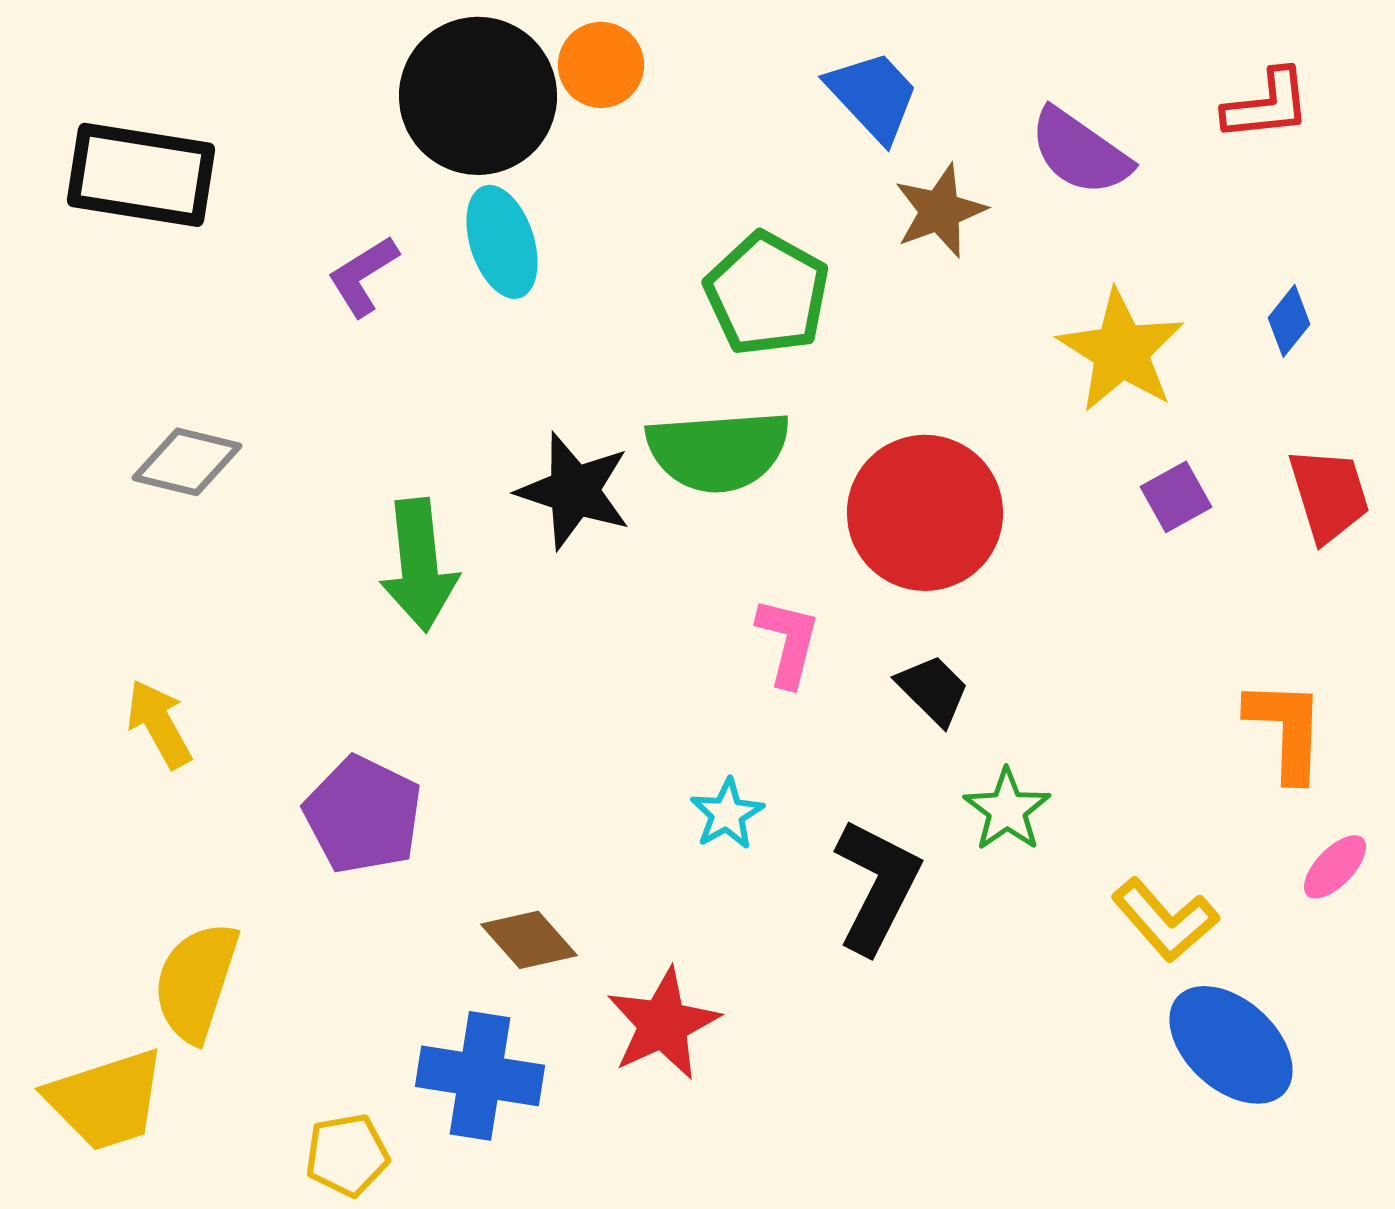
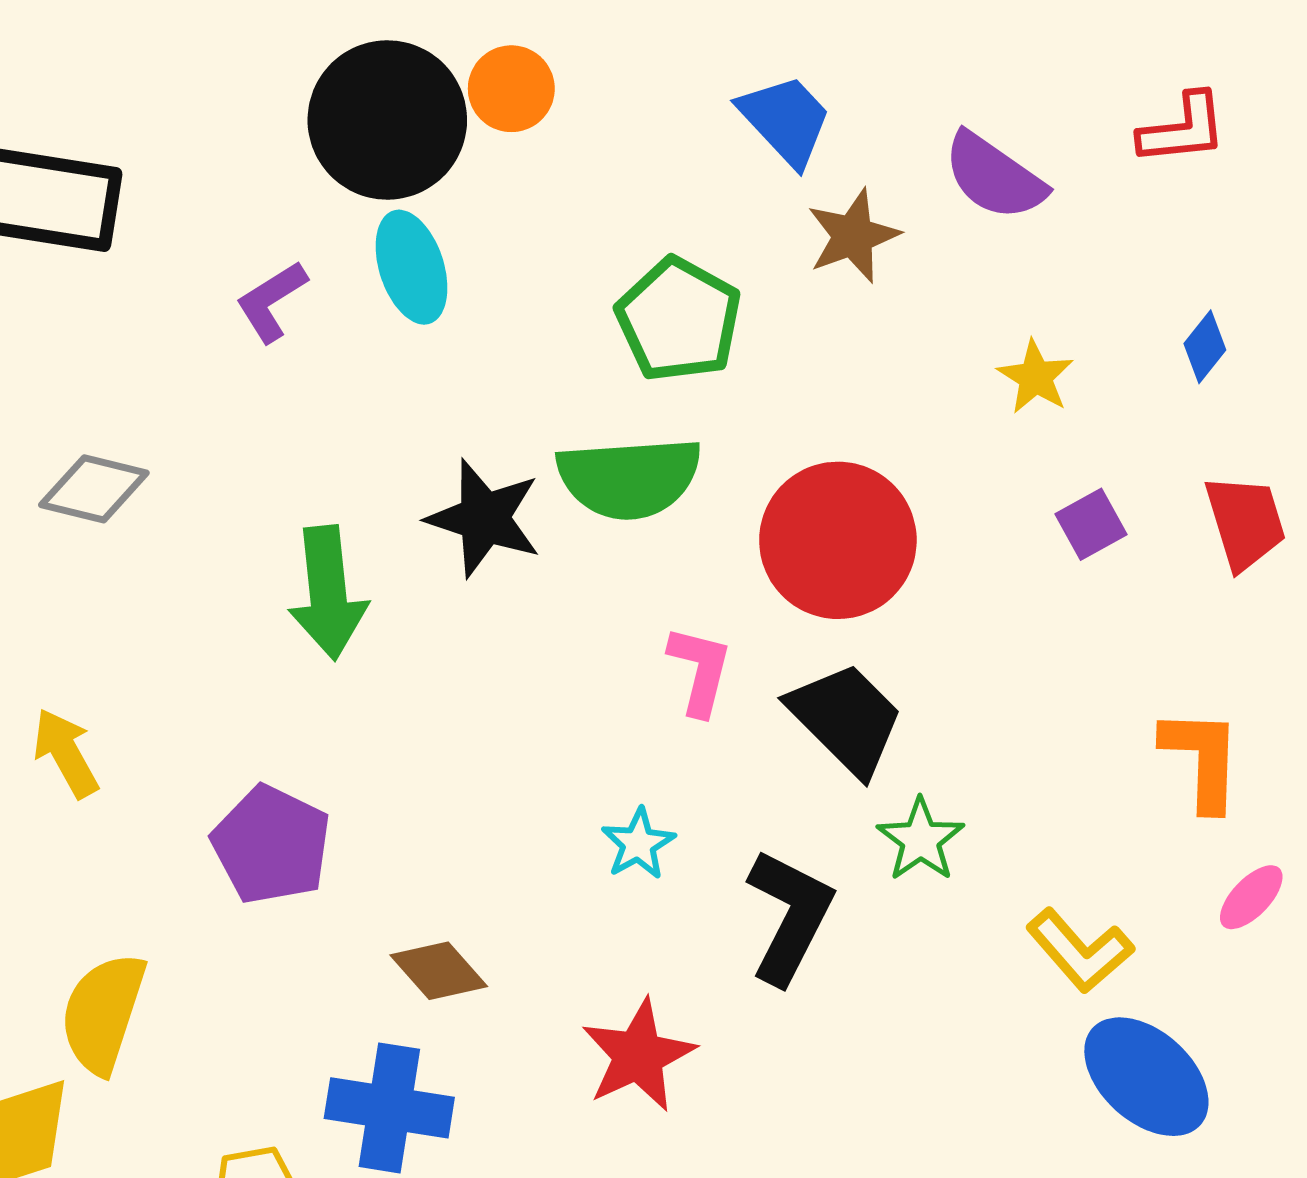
yellow star: (1121, 351) -> (1036, 377), size x0.6
black trapezoid: (933, 690) -> (846, 719), size x1.6
red star: (663, 1024) -> (638, 1055), moved

